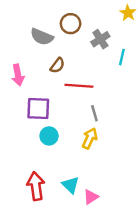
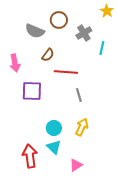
cyan circle: (49, 136) -> (54, 128), moved
yellow arrow: (90, 138) -> (82, 127), moved
cyan triangle: (71, 185) -> (54, 147), moved

